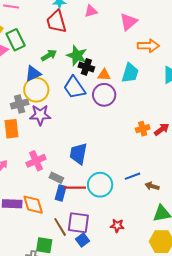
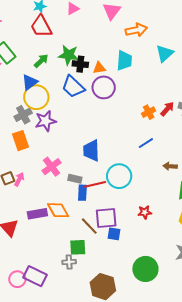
blue line: (132, 176) -> (146, 143), moved
blue square: (83, 240) -> (114, 234), turned -32

